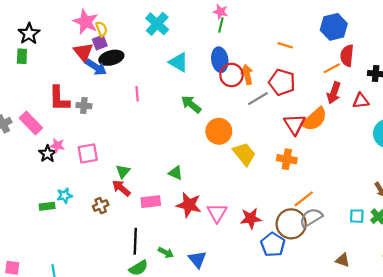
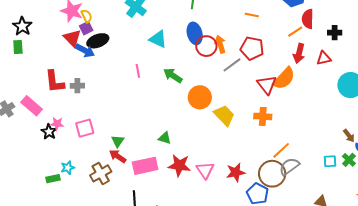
pink line: (137, 94) -> (138, 71), moved
pink rectangle: (151, 202) -> (145, 166), size x1.4
brown cross: (101, 206) -> (101, 173), size x1.5

